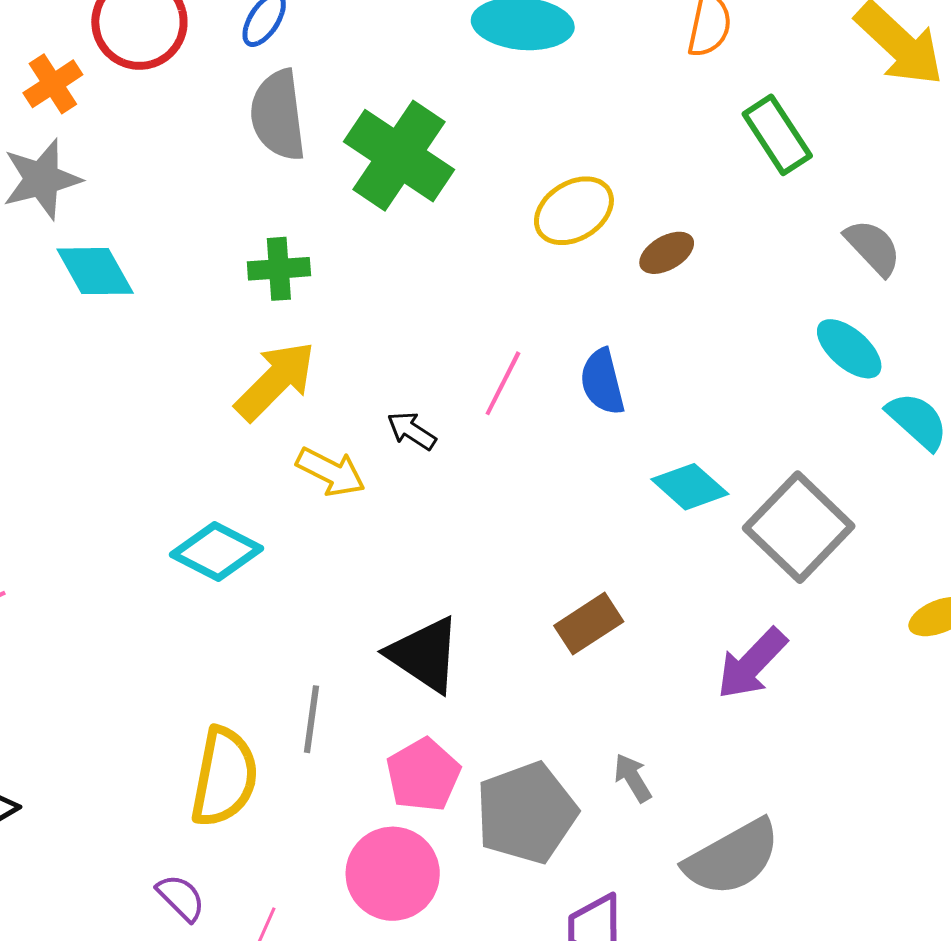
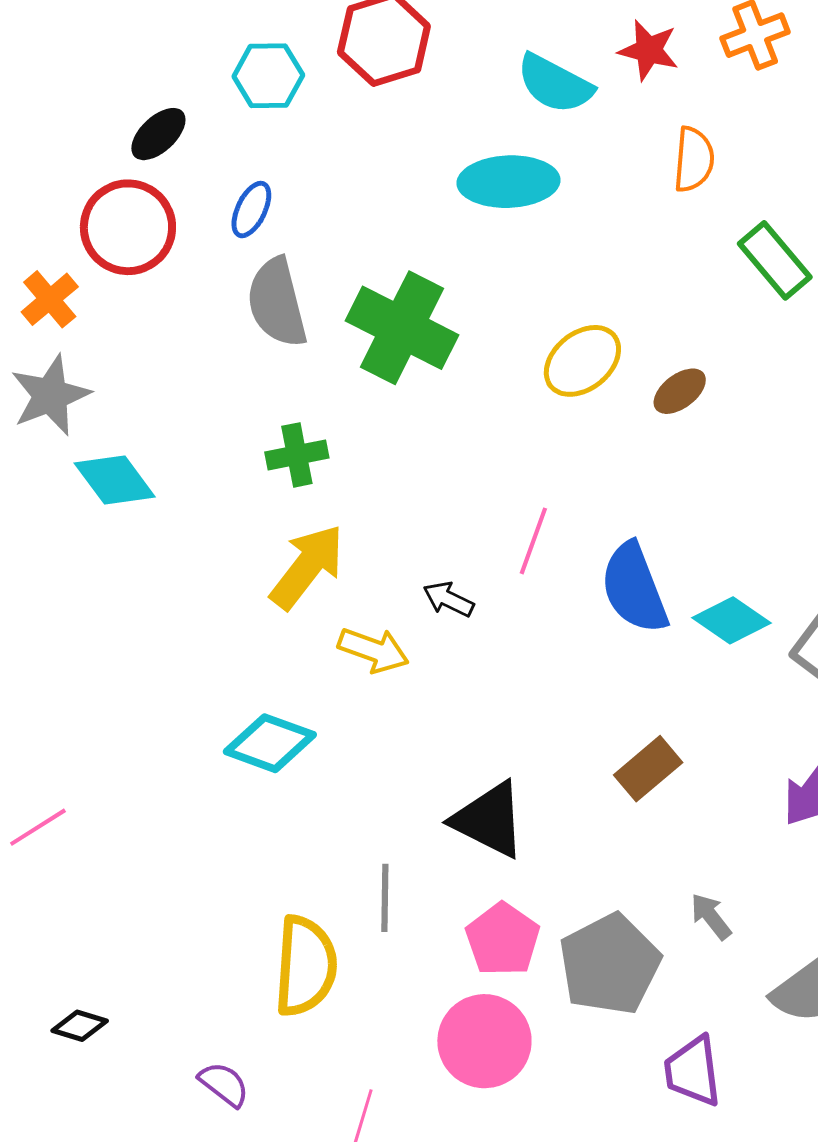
blue semicircle: (602, 382) -> (634, 588), moved, size x1.4
purple semicircle: (181, 898) -> (224, 1084), moved

